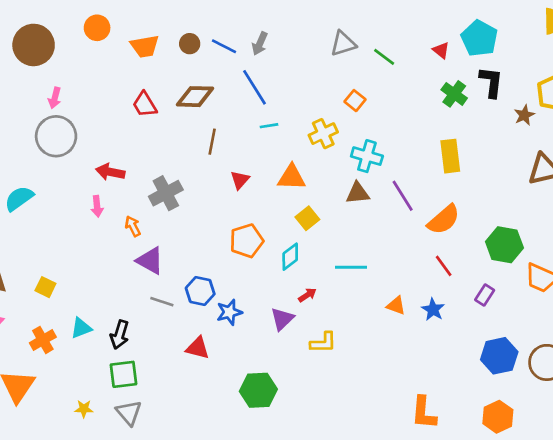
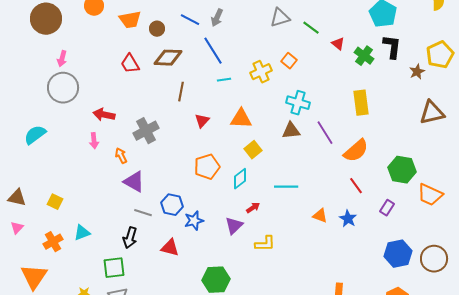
brown circle: (190, 44) -> (157, 29), moved
red triangle: (441, 50) -> (338, 44), moved
yellow cross: (323, 134) -> (261, 72), moved
black arrow: (120, 335) -> (130, 238), moved

